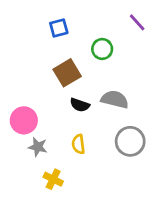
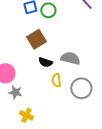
green circle: (102, 49) -> (48, 10), moved
yellow semicircle: (78, 144) -> (56, 80), moved

